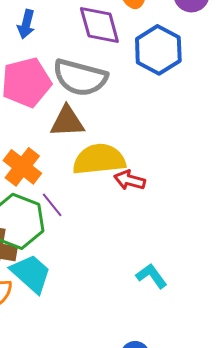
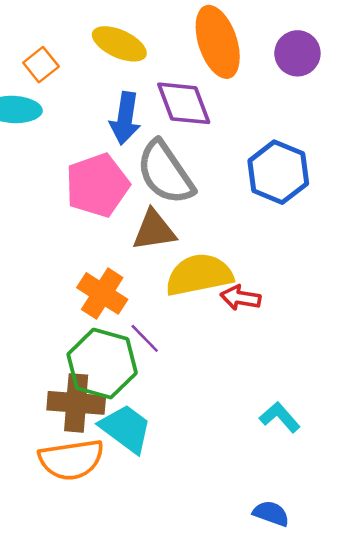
blue arrow: (26, 24) -> (125, 118), moved, size x1.4
blue hexagon: (158, 50) -> (278, 172), moved
gray semicircle: (80, 77) -> (165, 173), turned 46

